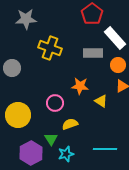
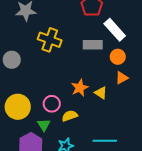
orange star: (80, 86) -> (80, 88), moved, turned -30
pink circle: (55, 103) -> (52, 104), moved
green triangle: (51, 139) -> (44, 125), moved

